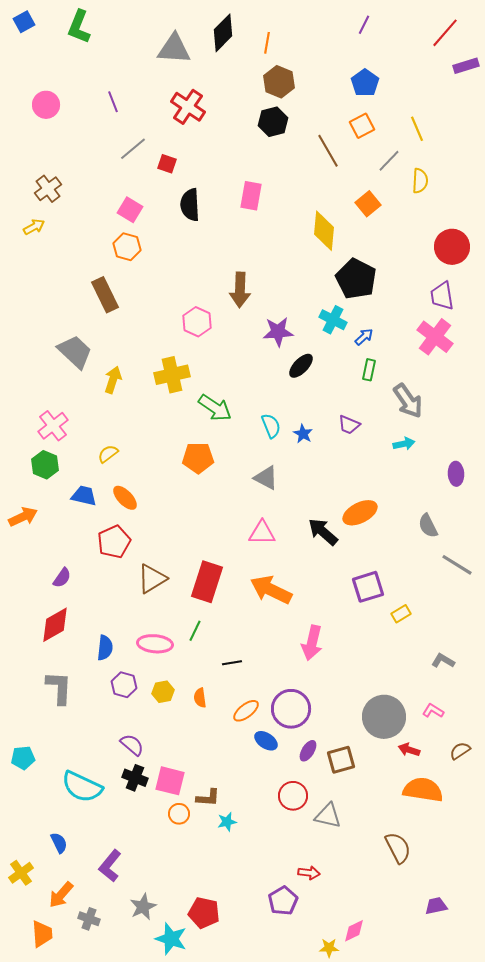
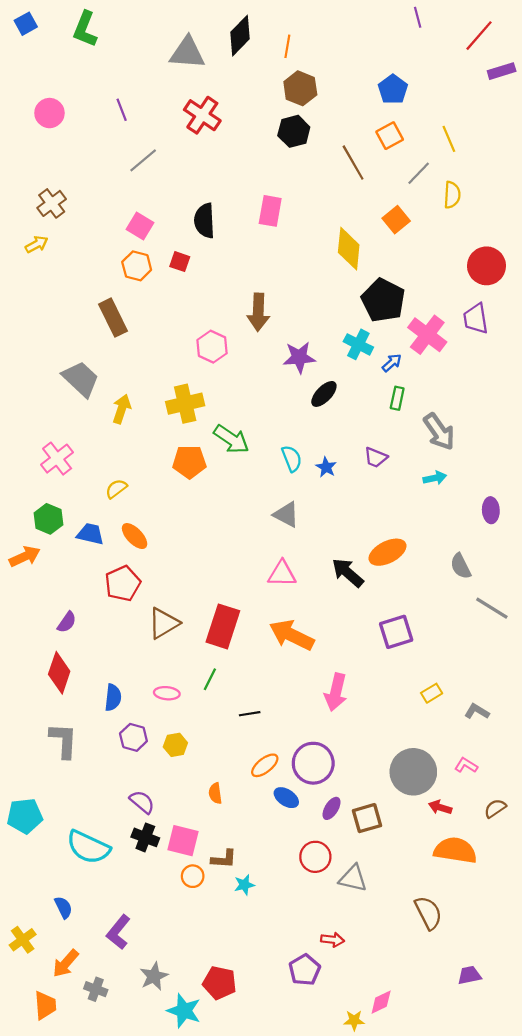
purple line: (364, 25) -> (418, 17), moved, turned -42
red square: (167, 164) -> (180, 262), moved
pink cross: (435, 337) -> (427, 335), moved
orange pentagon: (198, 458) -> (189, 462), moved
green hexagon: (45, 465) -> (48, 519), moved
yellow rectangle: (401, 614) -> (432, 693), moved
red diamond: (55, 625) -> (59, 673), turned -42
pink ellipse: (155, 644) -> (167, 693), size x0.7
orange semicircle: (200, 698) -> (215, 793), moved
cyan pentagon: (23, 758) -> (25, 816), size x1.4

